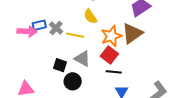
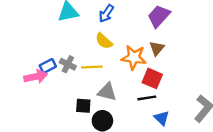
brown triangle: (132, 33) -> (157, 48), size x0.6
orange star: (111, 36) -> (134, 57), turned -30
red square: (109, 55) -> (152, 78), moved

